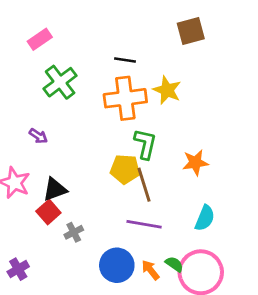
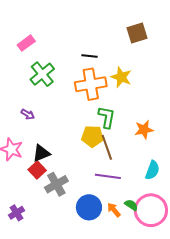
gray cross: (74, 232) -> (56, 184), size x1.6

